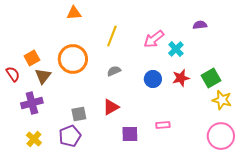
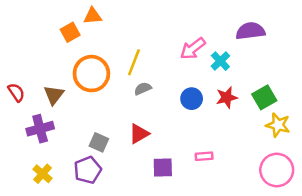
purple semicircle: (200, 25) -> (250, 31), size x1.6
yellow line: (112, 36) -> (134, 62), moved
orange square: (32, 58) -> (70, 32), moved
gray square: (79, 114) -> (99, 142), turned 35

